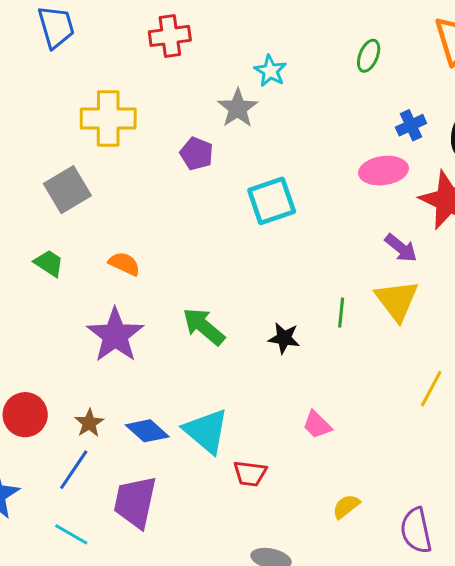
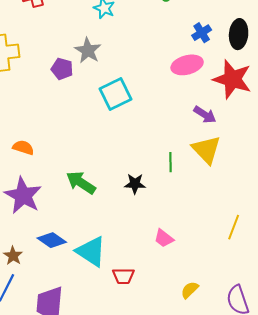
gray star: (238, 108) -> (88, 50), moved
yellow line: (431, 389) -> (234, 227), moved
blue diamond: (147, 431) -> (52, 240), moved

